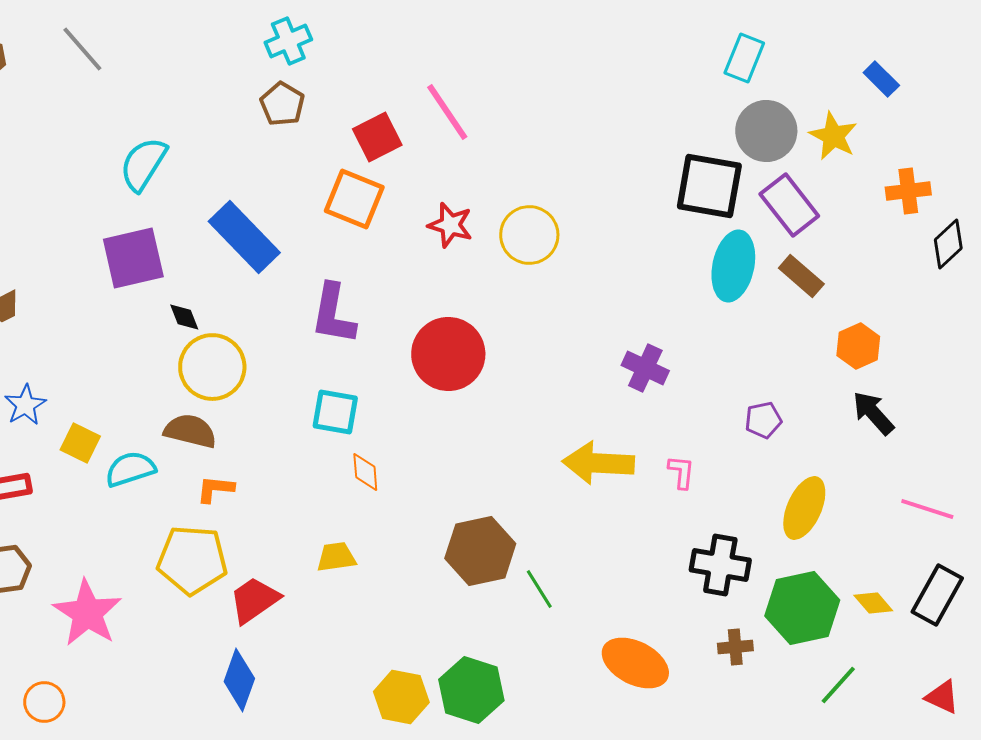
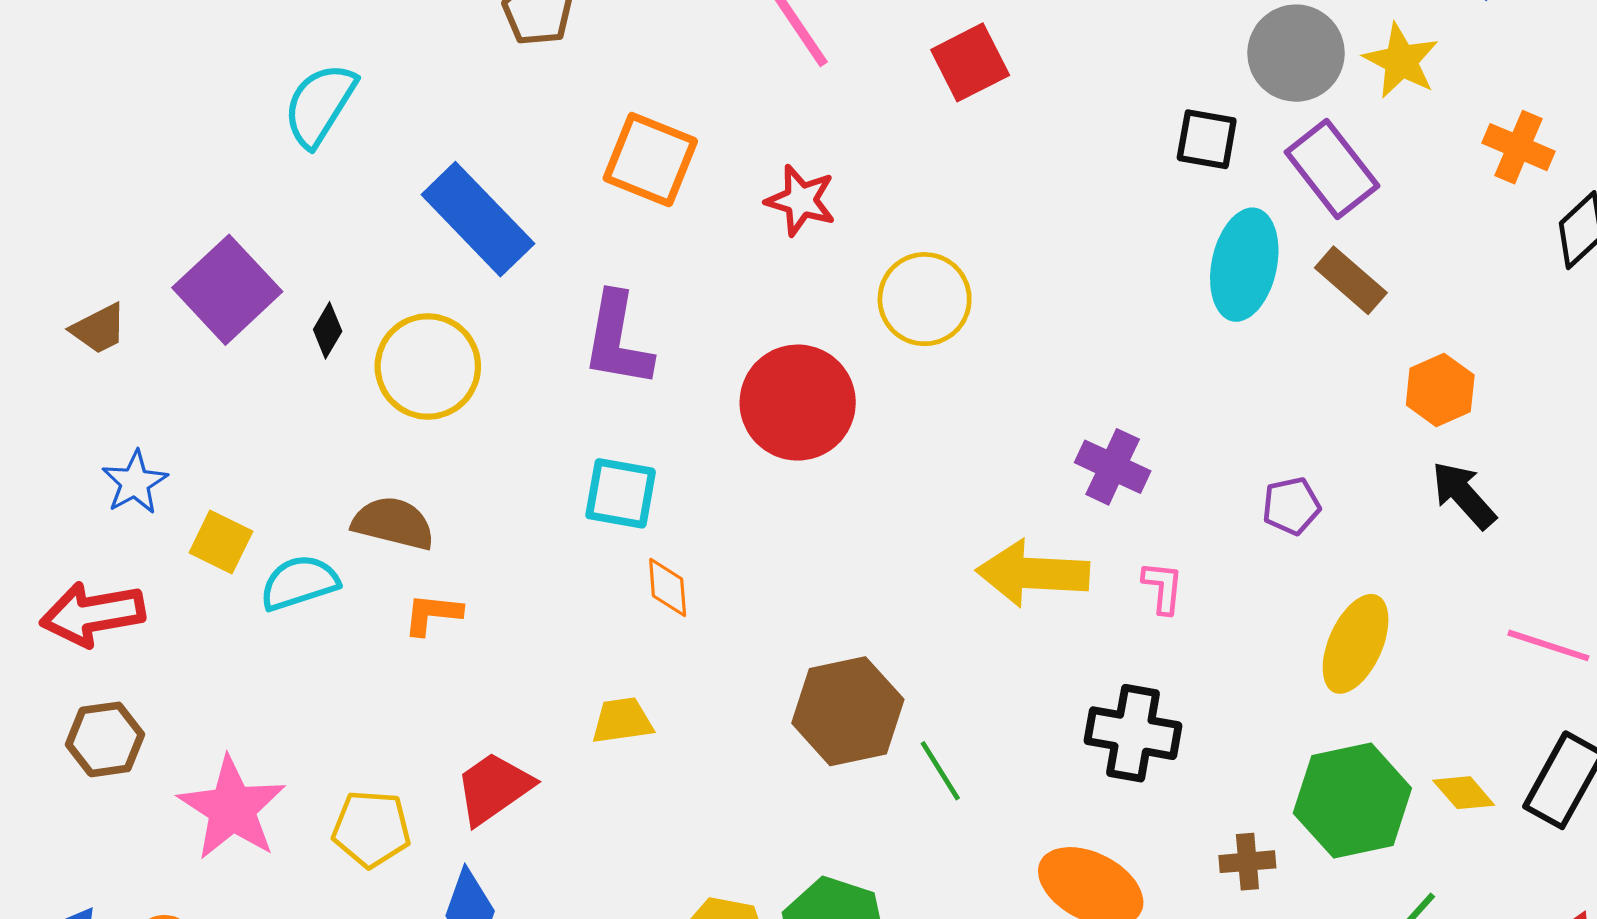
red square: (377, 137) -> (970, 62), moved
black square: (709, 186) -> (1207, 139), size x0.6
orange cross: (908, 191) -> (1519, 147), turned 30
yellow circle: (529, 235) -> (925, 299), moved
purple square: (133, 258) -> (227, 290), moved, turned -30
black diamond: (184, 317) -> (328, 330), moved, turned 52
yellow circle: (212, 367) -> (428, 366), moved
purple cross: (645, 368) -> (1113, 467), moved
yellow pentagon: (192, 560) -> (371, 829), moved, size x0.7
black cross: (720, 565) -> (1133, 733), moved

